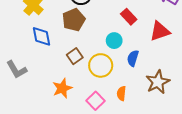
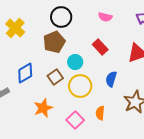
red rectangle: (129, 17) -> (100, 47), moved
blue diamond: (42, 36) -> (25, 73), moved, turned 70
cyan circle: (114, 41) -> (75, 62), moved

